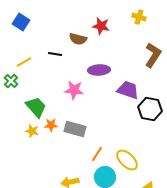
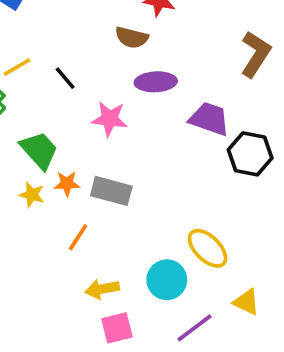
brown semicircle: (78, 39) -> (132, 37), moved
black line: (55, 54) -> (65, 78), moved, turned 40
orange line: (97, 154) -> (78, 237), moved

